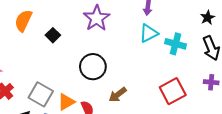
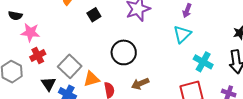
cyan triangle: (149, 33) -> (182, 34), turned -30
cyan cross: (176, 44) -> (203, 62), moved

